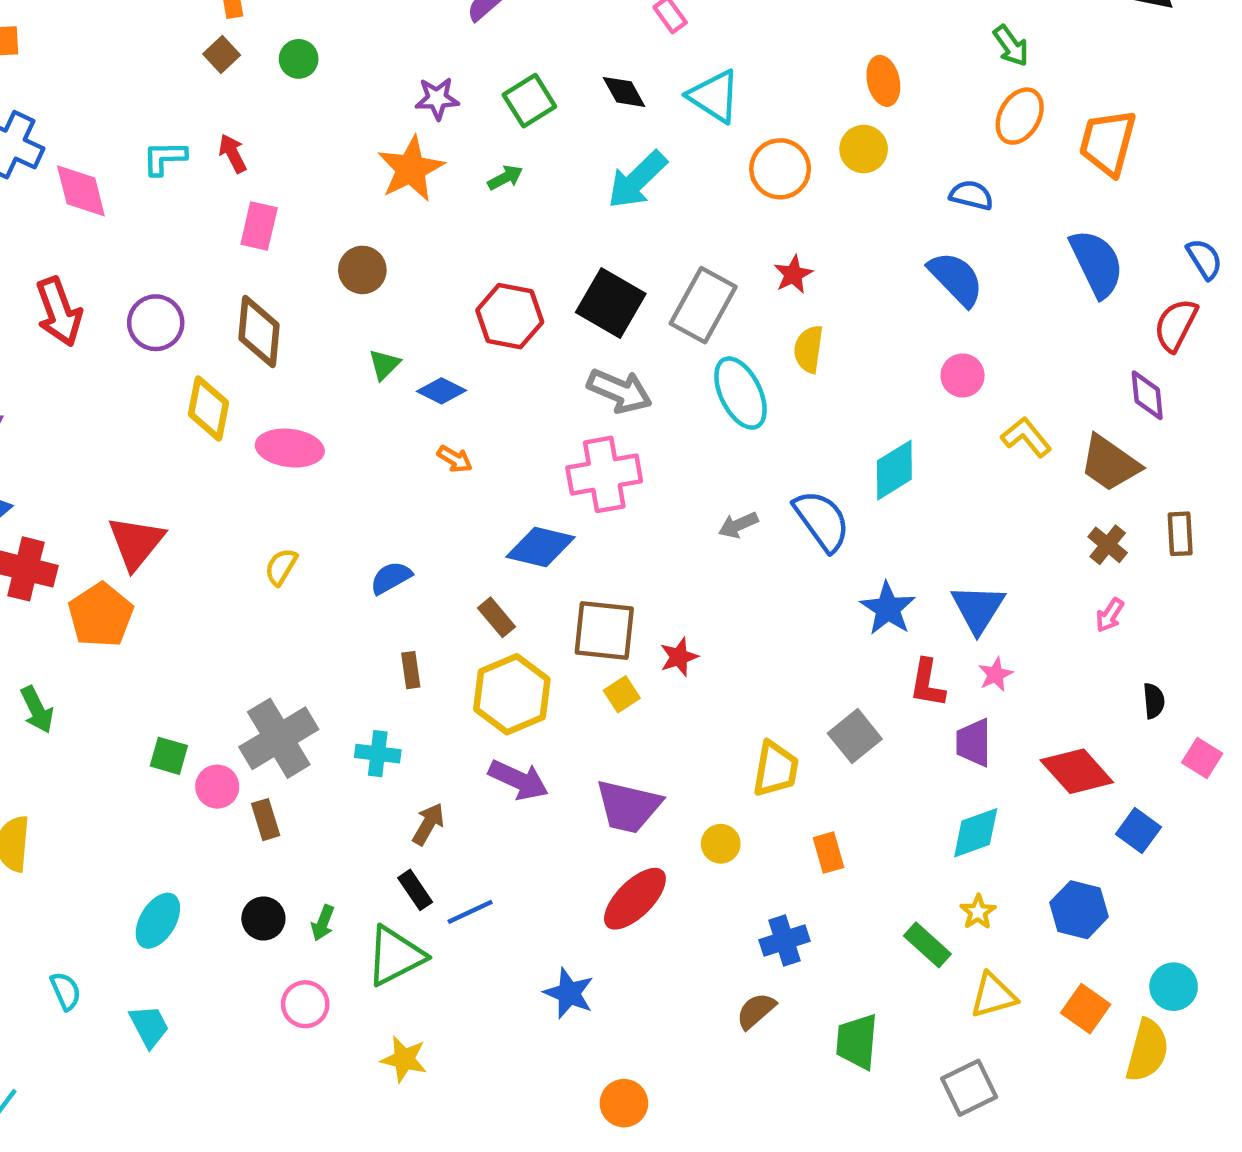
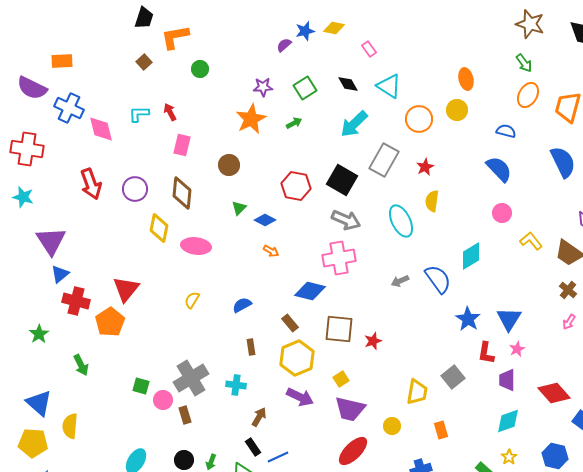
brown square: (222, 55) -> (144, 62), moved
gray rectangle: (703, 305) -> (384, 160), moved
yellow square: (622, 694) -> (341, 379), moved

